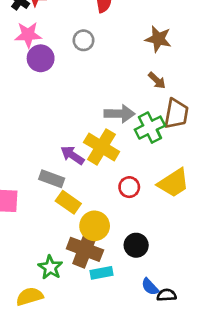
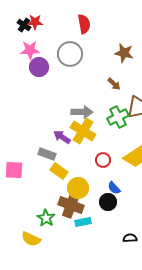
gray circle: (84, 40) -> (70, 54), size x1.6
brown arrow: (157, 80) -> (114, 84), moved
gray arrow: (120, 114) -> (82, 112), moved
blue semicircle: (150, 287) -> (114, 188), moved
yellow semicircle: (30, 296) -> (31, 239), turned -138

